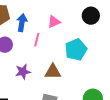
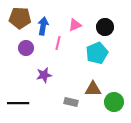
black circle: (91, 16) -> (105, 27), moved
brown triangle: (53, 72) -> (93, 89), moved

